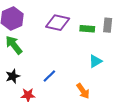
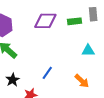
cyan triangle: (95, 61) -> (88, 51), turned 40

